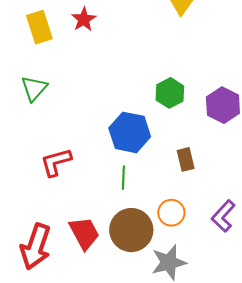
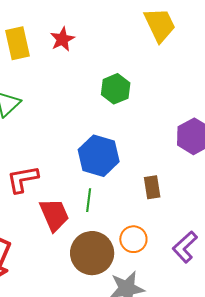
green hexagon: (170, 93) -> (116, 89), moved
red trapezoid: (84, 233) -> (54, 215), moved

